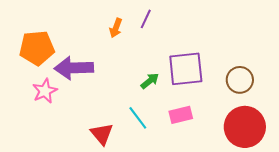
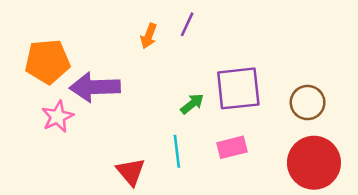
cyan line: (138, 118) -> (177, 151), turned 30

